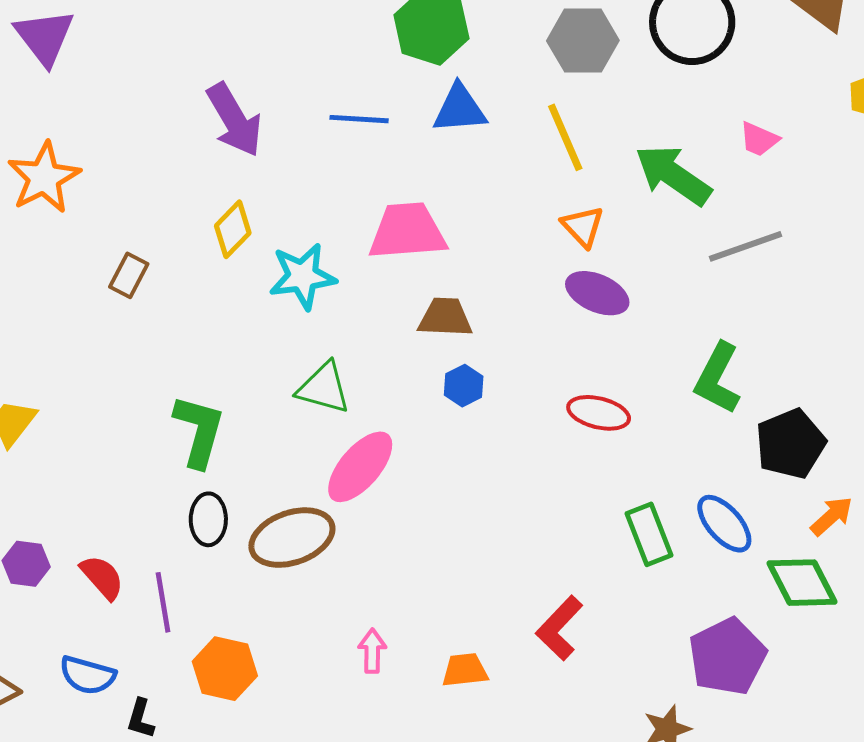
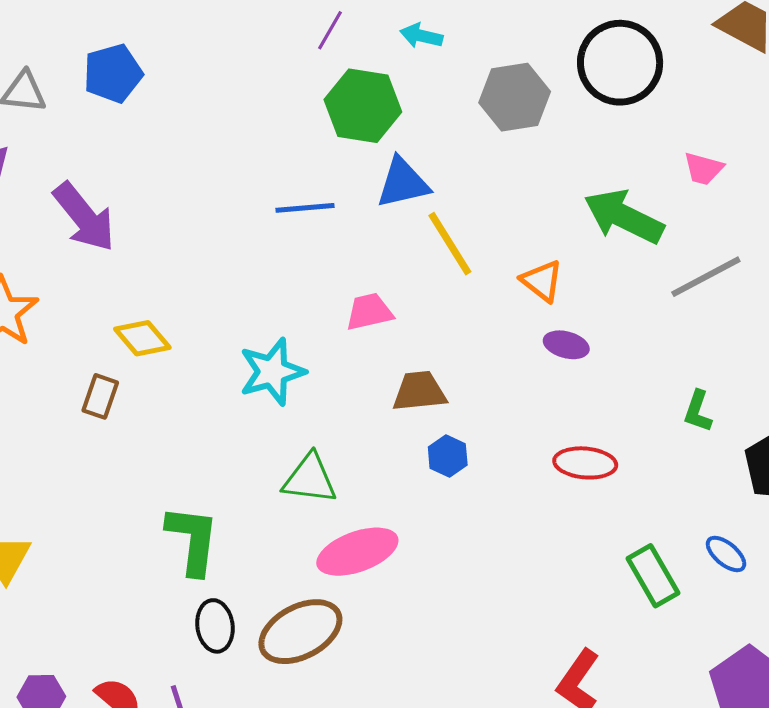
purple arrow: (234, 120) -> (84, 217), moved
yellow line: (565, 137) -> (450, 244), moved
yellow diamond: (233, 229) -> (142, 338), moved, turned -76
pink trapezoid: (407, 231) -> (369, 312), size x0.6
purple ellipse: (597, 293) -> (566, 345), size x0.7
green L-shape: (718, 378) -> (698, 411), size x0.6
pink ellipse: (360, 467) -> (357, 552), turned 38
blue ellipse: (724, 524) -> (726, 554), size x0.7

